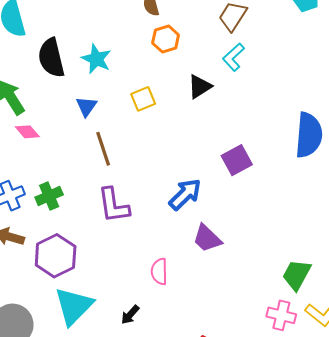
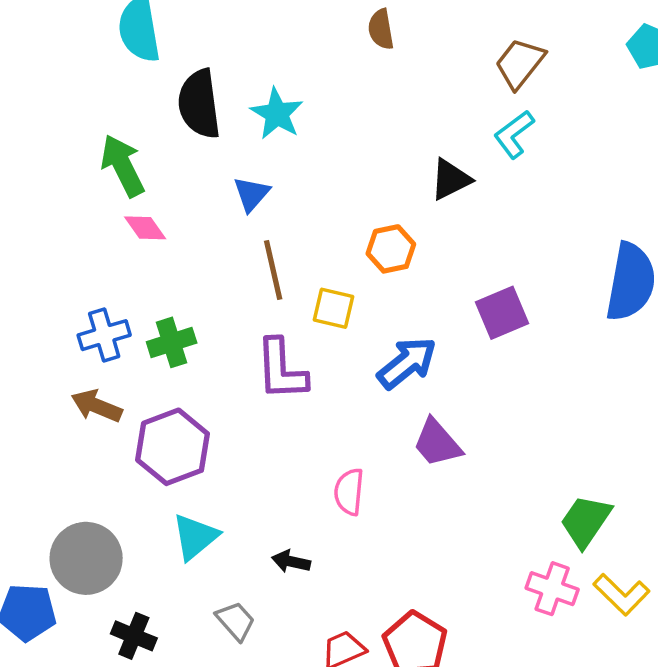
orange hexagon: (166, 39) -> (391, 249), moved
yellow square: (143, 99) -> (334, 308), moved, turned 30
cyan triangle: (74, 306) -> (195, 537), size x0.7
black arrow: (130, 315) -> (291, 561), turned 55

